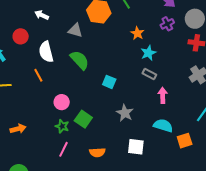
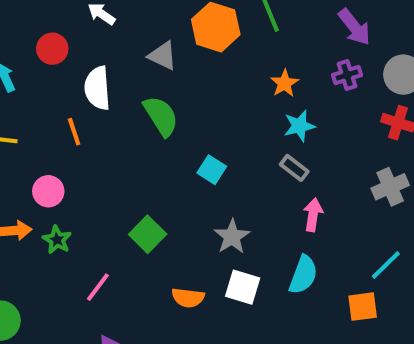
pink circle: (62, 102) -> (48, 191), moved
green star: (62, 126) -> (57, 240), moved
cyan semicircle: (163, 126) -> (303, 275), turned 84
orange square: (185, 141) -> (363, 307), moved
white square: (136, 147) -> (243, 287), moved
orange semicircle: (97, 152) -> (188, 298), moved

